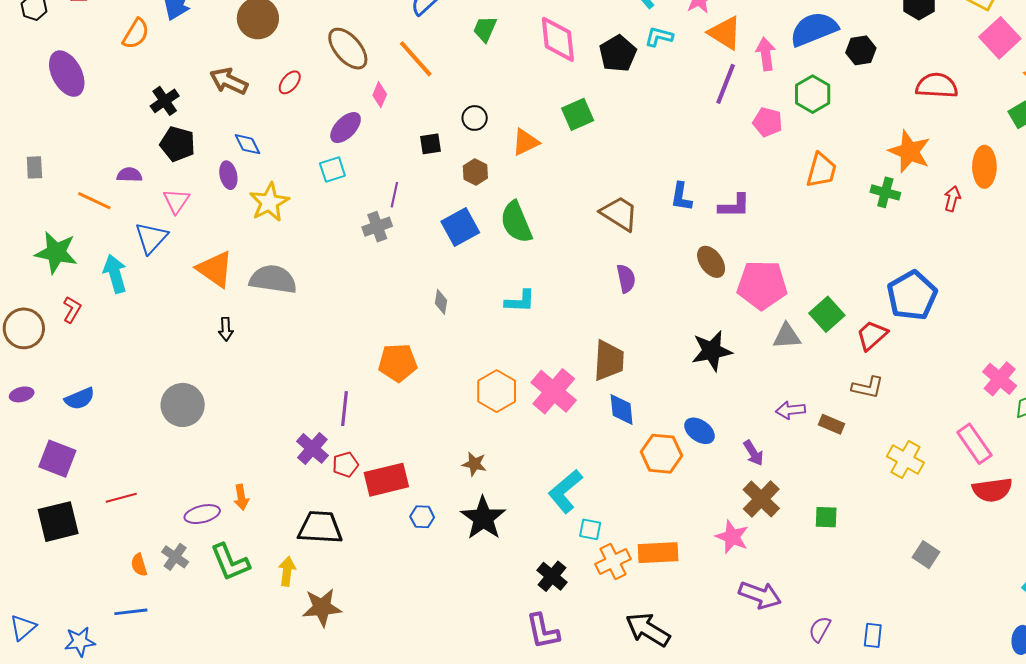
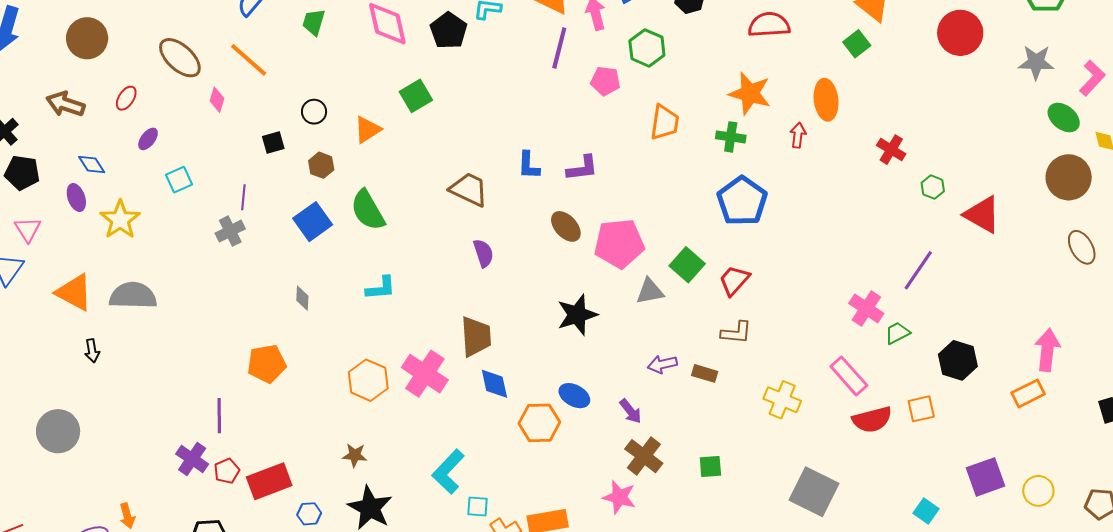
purple ellipse: (346, 128) -> (148, 139), moved, size x0.7
blue pentagon: (912, 296) -> (742, 201), moved
gray square: (926, 555) -> (814, 492), size x1.8

